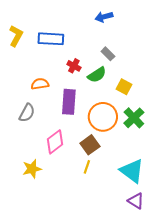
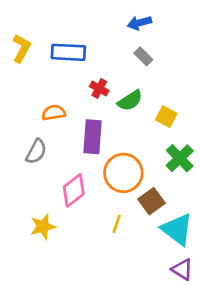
gray rectangle: (108, 54) -> (143, 56), moved
orange circle: (103, 117) -> (123, 173), moved
brown square: (90, 145) -> (151, 201), moved

